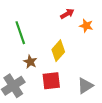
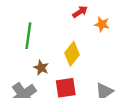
green line: (20, 33) -> (28, 36), turned 30

